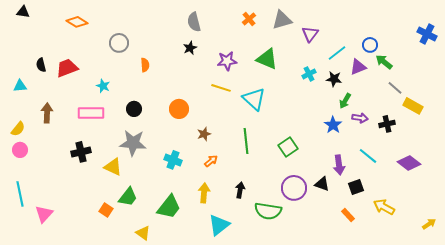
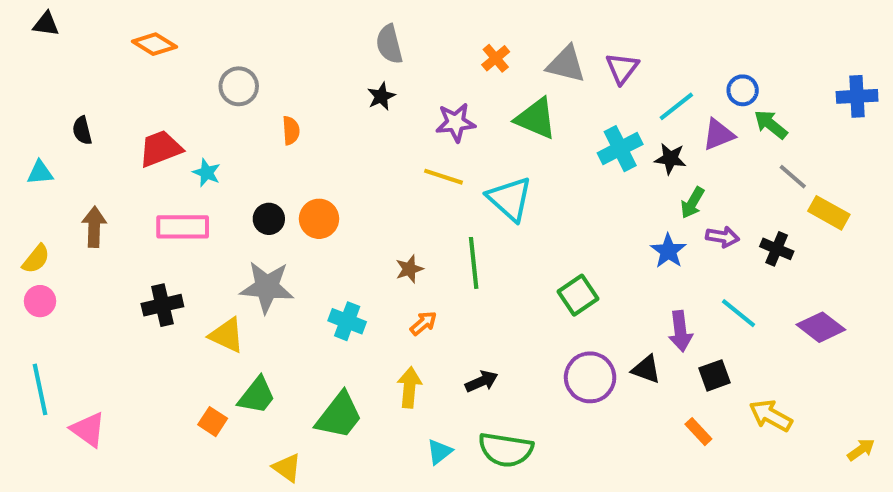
orange cross: (249, 19) -> (496, 58), moved
gray triangle: (282, 20) -> (566, 64), moved, turned 30
blue cross: (427, 34) -> (857, 96), moved, turned -30
red trapezoid: (67, 68) -> (160, 149), moved
cyan cross: (309, 74) -> (620, 149), size x1.5
orange circle: (179, 109) -> (319, 219), moved
black cross: (387, 124) -> (777, 249), turned 35
green line: (246, 141) -> (474, 263), moved
black arrow: (240, 190) -> (482, 381), turned 56
green semicircle: (268, 211) -> (506, 450), moved
pink triangle: (44, 214) -> (88, 430), turned -36
cyan triangle: (219, 225) -> (439, 452), size x0.6

